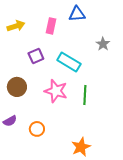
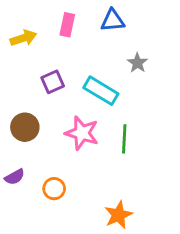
pink rectangle: (51, 26) -> (67, 25), moved
gray star: (103, 44) -> (137, 63), moved

